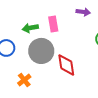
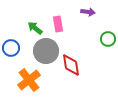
green arrow: (30, 28) -> (35, 28), turned 49
orange cross: (24, 80) -> (29, 80), size x1.6

